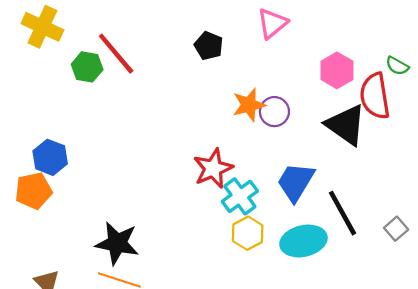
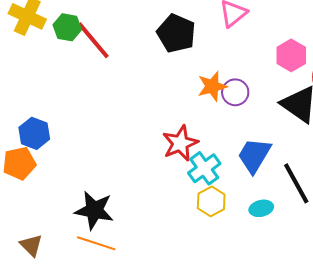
black pentagon: (209, 46) -> (176, 33), size x1.5
green hexagon: (87, 67) -> (67, 27), moved
cyan ellipse: (303, 241) -> (261, 208), size x0.6

